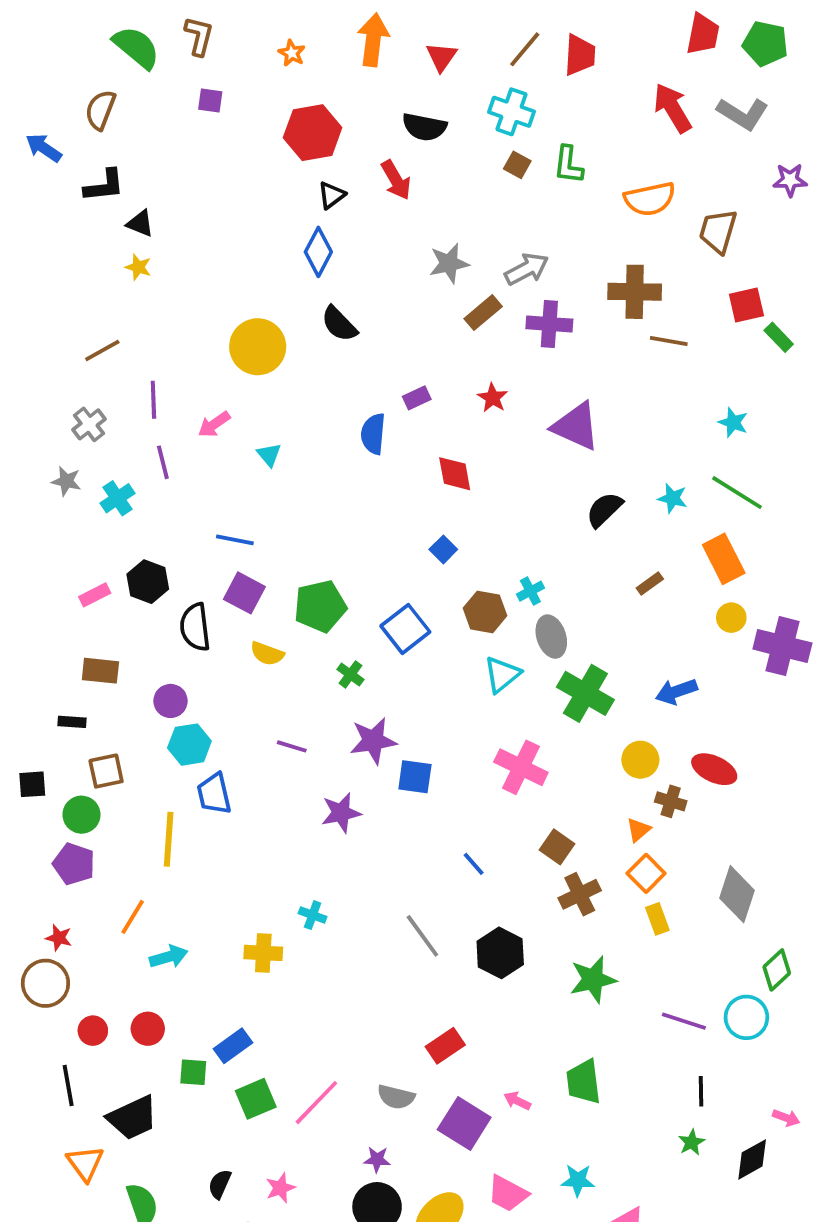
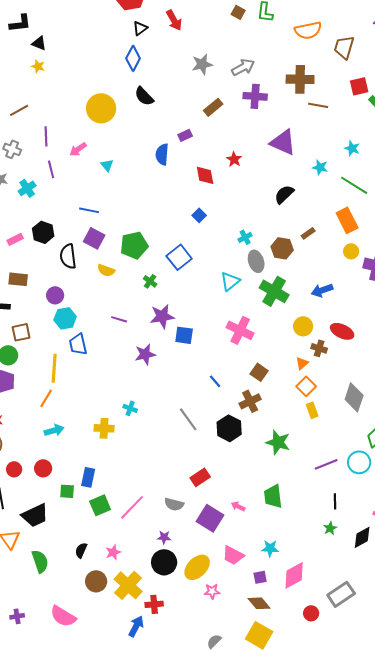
brown rectangle: (483, 313) -> (213, 107), moved
red star: (493, 398) -> (234, 159), moved
gray cross: (89, 424) -> (12, 149), turned -30
purple triangle: (576, 426) -> (283, 142), moved
cyan star: (673, 498) -> (320, 167), moved
brown hexagon: (485, 612) -> (282, 248), moved
brown cross: (580, 894) -> (250, 401), moved
orange line: (133, 917) -> (46, 398), moved
green star: (593, 979) -> (278, 442), turned 30
purple line: (684, 1021) -> (326, 464), turned -40
blue rectangle: (233, 1046) -> (88, 477), turned -42

